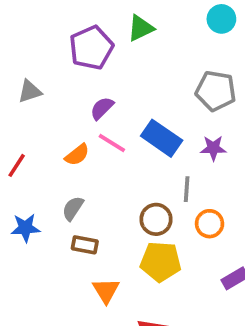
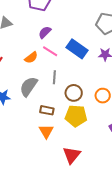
gray line: (187, 189) -> (54, 77), moved
gray semicircle: (73, 208) -> (29, 87), size x1.5
brown rectangle: (85, 245) -> (47, 110), moved

